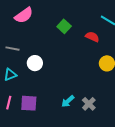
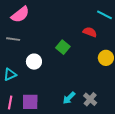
green square: (64, 26) -> (63, 47), moved
gray line: (13, 49) -> (13, 39), moved

